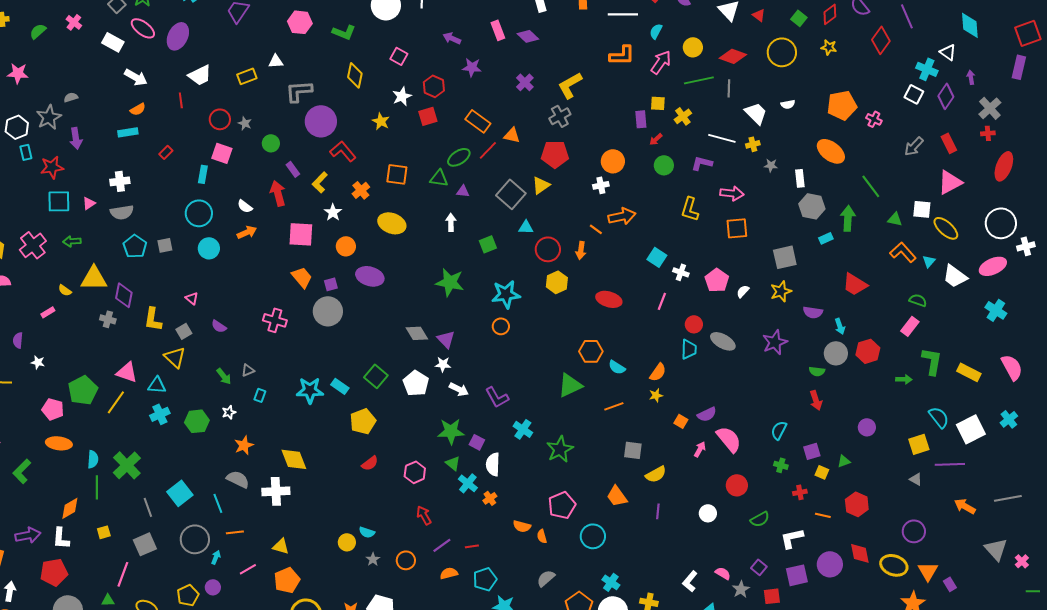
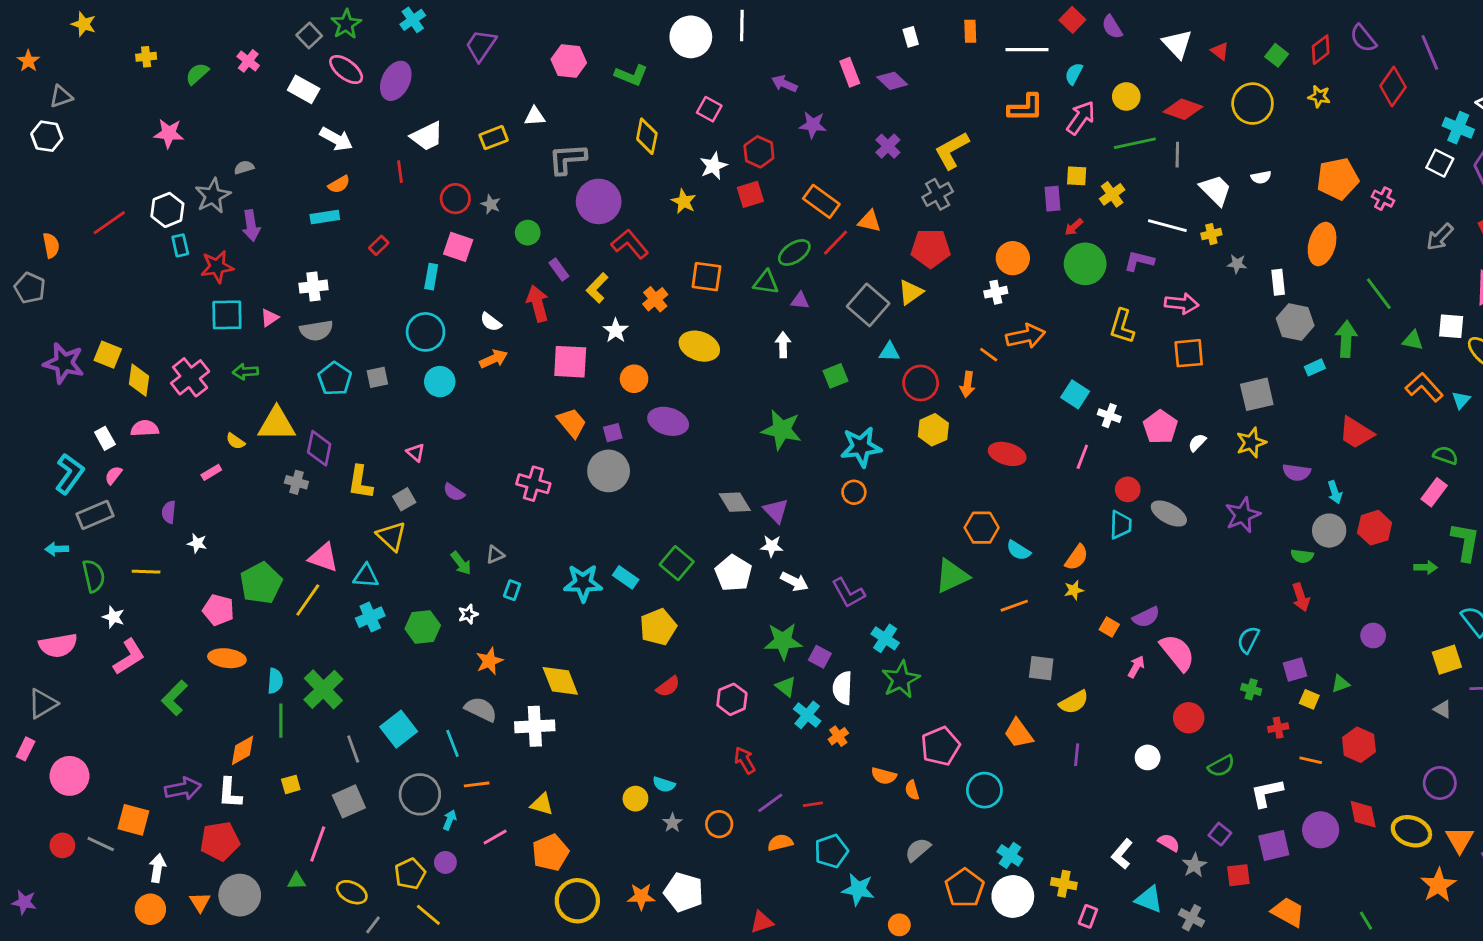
orange ellipse: (831, 151) -> (1322, 244), turned 68
green circle: (664, 165) -> (1085, 264), size x1.5
green star: (560, 449) -> (901, 679), moved

